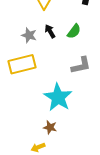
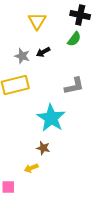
black arrow: (50, 31) -> (43, 52), turned -88
green semicircle: (74, 31) -> (74, 39), moved

